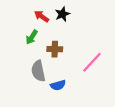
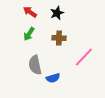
red arrow: (42, 16) -> (30, 12), moved
brown cross: (55, 49) -> (59, 38), moved

